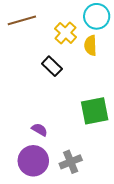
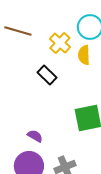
brown line: (22, 20) -> (18, 31), turned 32

